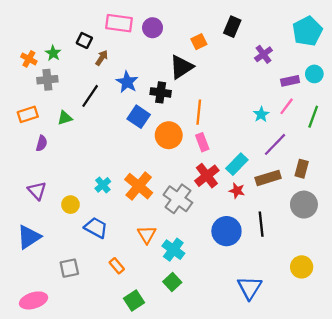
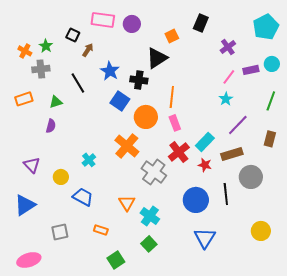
black line: (90, 96) -> (78, 83), turned -65
pink line: (287, 106) -> (229, 77), moved
purple semicircle: (42, 143) -> (51, 126), moved
brown rectangle: (302, 169) -> (270, 139), moved
orange cross: (139, 186) -> (127, 146), moved
gray circle: (304, 205) -> (251, 177), moved
orange rectangle: (117, 266) -> (101, 230), turned -32
blue triangle: (250, 288) -> (205, 238), moved

